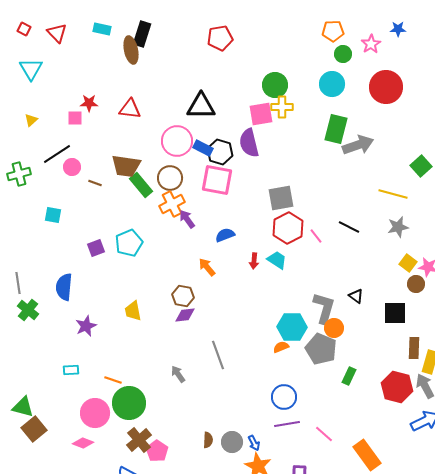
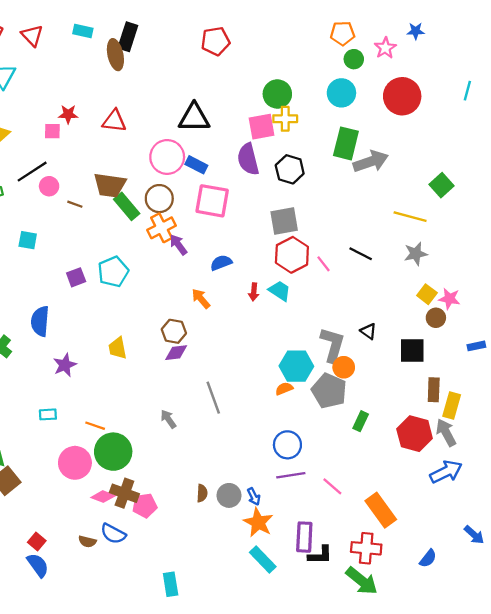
black hexagon: (220, 152) -> (290, 169), moved
brown cross: (139, 440) -> (124, 493), turned -30
pink diamond: (83, 443) -> (103, 497), moved
pink pentagon: (157, 451) -> (145, 506), turned 30

